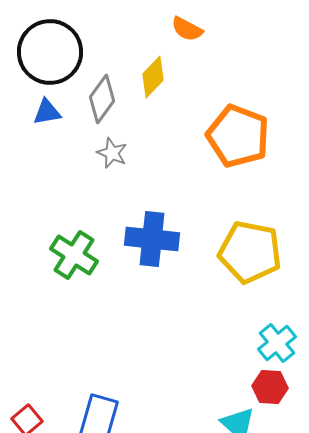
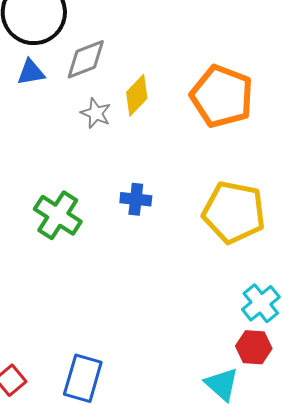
yellow diamond: (153, 77) -> (137, 95), moved
gray diamond: (102, 99) -> (86, 59), turned 33
blue cross: (152, 239) -> (136, 199), size x0.6

